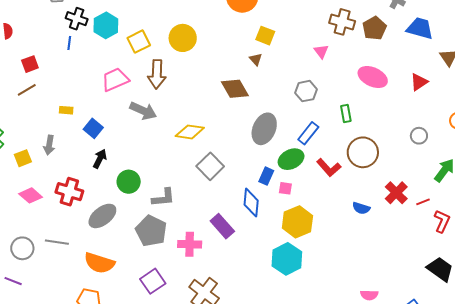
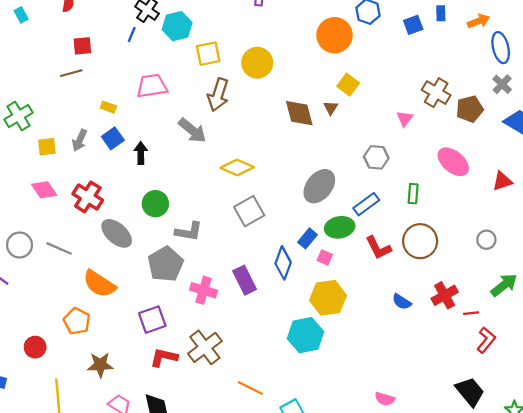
pink trapezoid: (115, 80) -> (152, 86), moved
brown diamond: (235, 89) -> (299, 113), moved
blue square: (93, 128) -> (113, 138), moved
black arrow: (100, 159) -> (141, 153), moved, turned -42
gray ellipse: (102, 216) -> (117, 233), turned 64

